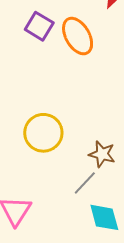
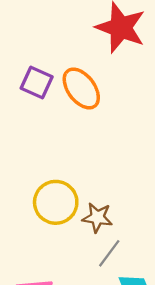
brown star: (102, 154) -> (97, 217), moved

